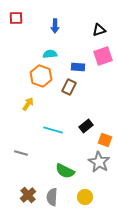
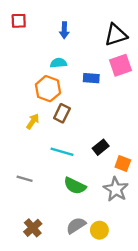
black triangle: (99, 30) -> (116, 35), size x1.5
brown rectangle: (69, 87) -> (62, 113), moved
green semicircle: (65, 171) -> (75, 186), moved
gray semicircle: (52, 197) -> (76, 226), moved, turned 54

